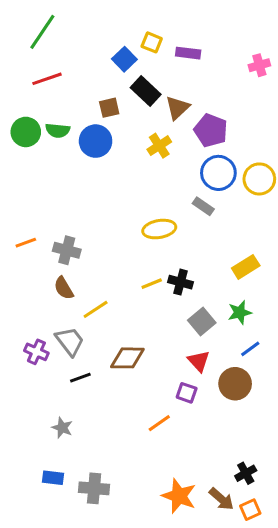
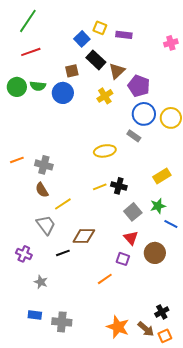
blue line: (250, 349) -> (171, 224), moved, turned 64
purple cross: (36, 352) -> (24, 254), moved
black line: (80, 378) -> (63, 253), moved

